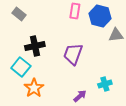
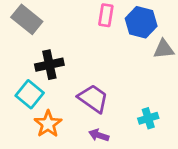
gray rectangle: (19, 14) -> (27, 19), size x1.5
purple trapezoid: (73, 54) -> (93, 98), moved, turned 105
purple arrow: (80, 96) -> (99, 135), moved, turned -120

